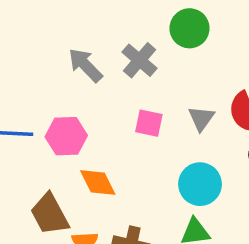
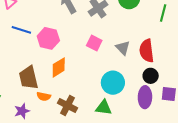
gray triangle: (201, 118) -> (123, 48), turned -35
orange diamond: (98, 182) -> (59, 67), turned 70

